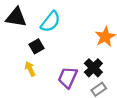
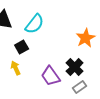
purple trapezoid: (68, 77) -> (51, 76), turned -60

